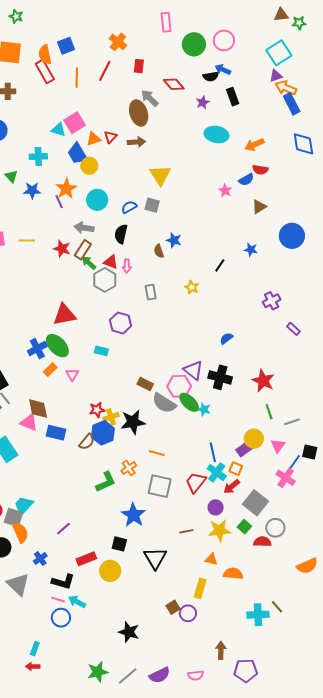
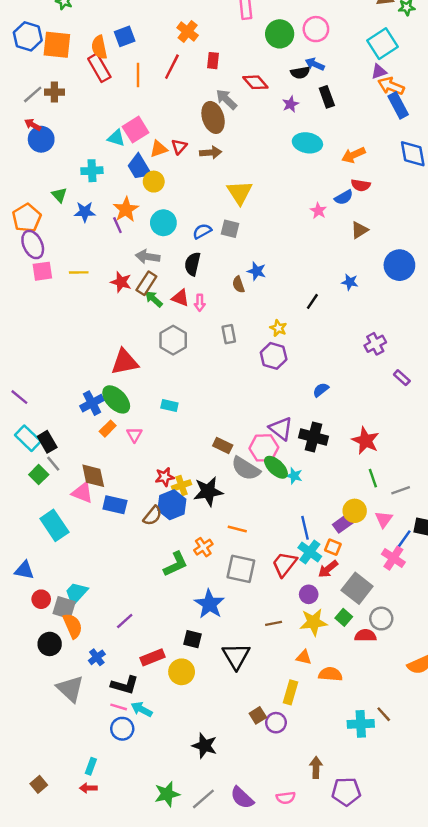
gray hexagon: (105, 280) -> (173, 340), moved
purple hexagon: (120, 323) -> (274, 356), moved
purple semicircle: (160, 675) -> (242, 798), turned 70

